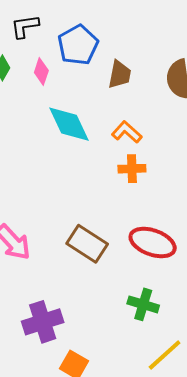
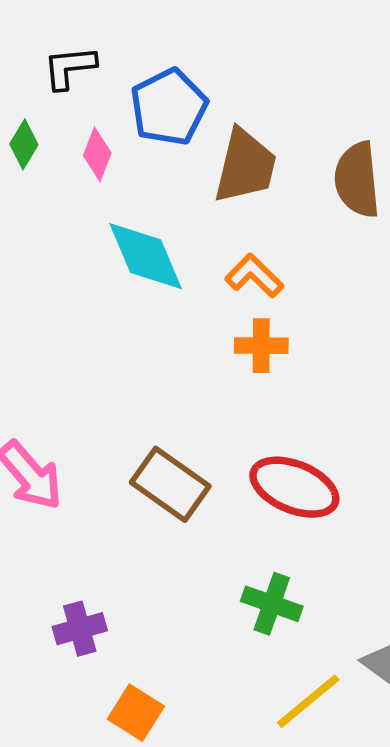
brown trapezoid: (120, 74) -> (245, 166), size x1.4
purple cross: (43, 322) -> (80, 629), size x0.7

